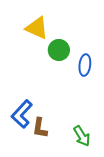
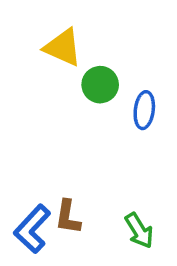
blue L-shape: (22, 114) -> (32, 229), moved

